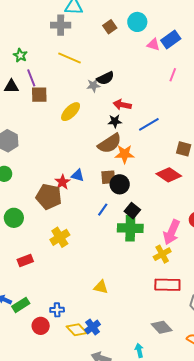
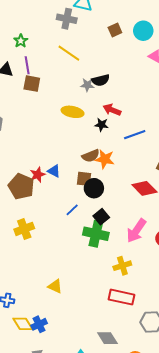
yellow ellipse: (71, 112) -> (73, 112), moved, turned 45
brown semicircle: (110, 143) -> (91, 156), moved, size x0.7
pink arrow: (172, 232) -> (136, 231), moved

